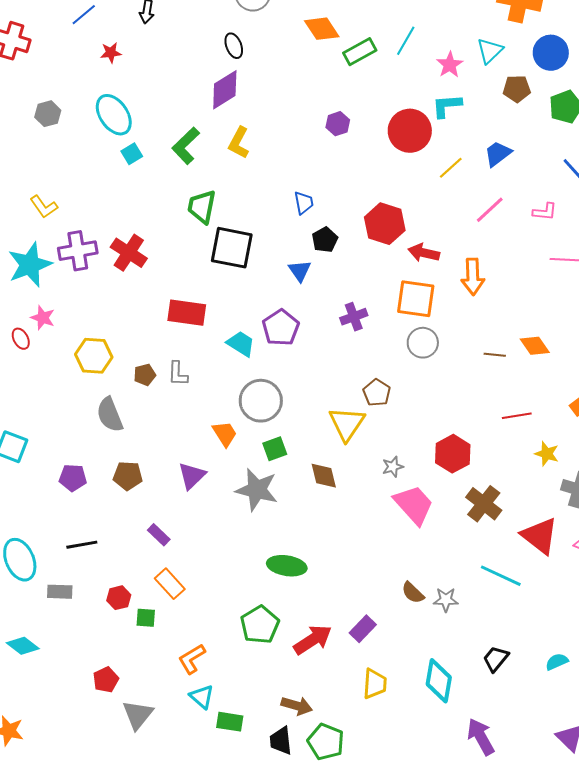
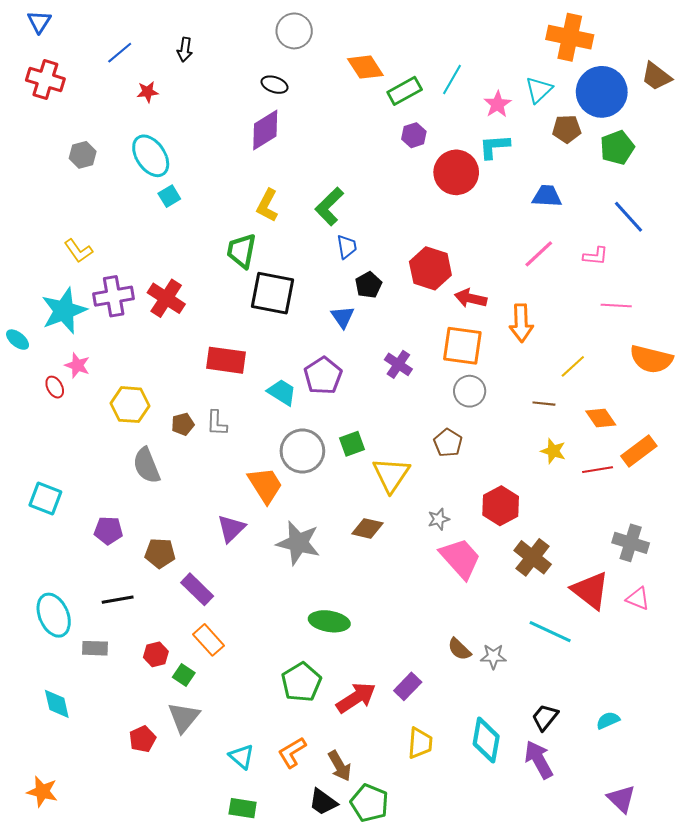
black ellipse: (234, 46) -> (275, 85), turned -50
blue circle: (551, 53) -> (602, 92), size x1.4
purple hexagon: (338, 124) -> (414, 135), moved
yellow L-shape: (239, 143) -> (267, 205), moved
green L-shape: (186, 146) -> (329, 206), moved
blue trapezoid: (498, 154) -> (547, 196), turned 40
yellow line: (451, 168) -> (573, 366), moved
purple cross: (354, 317) -> (398, 364), turned -36
orange diamond: (535, 346) -> (601, 418), moved
brown pentagon: (377, 393) -> (448, 443), moved
red line: (517, 416) -> (598, 470), moved
orange trapezoid: (225, 434) -> (265, 485), size x1.4
green square: (275, 449) -> (352, 444), moved
yellow star: (547, 454) -> (553, 451), moved
brown pentagon: (128, 476) -> (160, 553), moved
brown diamond: (324, 476) -> (367, 528), turned -64
purple rectangle: (159, 535) -> (197, 589), size x1.4
green square: (146, 618) -> (184, 675), turned 30
cyan diamond: (23, 646) -> (57, 704), turned 40
orange L-shape: (192, 659) -> (292, 752), moved
brown arrow: (297, 706) -> (340, 766), turned 44
gray triangle: (138, 715) -> (184, 717), moved
green rectangle: (230, 722) -> (243, 808), moved
purple arrow: (481, 737) -> (539, 760), moved
black trapezoid: (281, 741) -> (323, 802), turned -48

